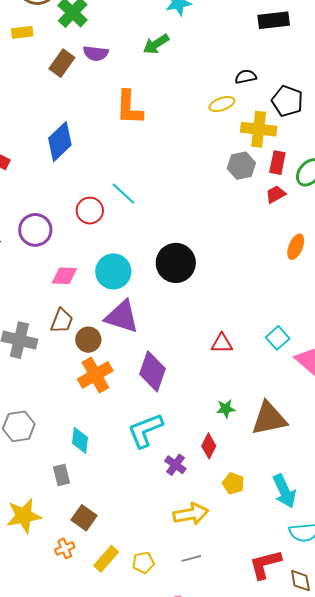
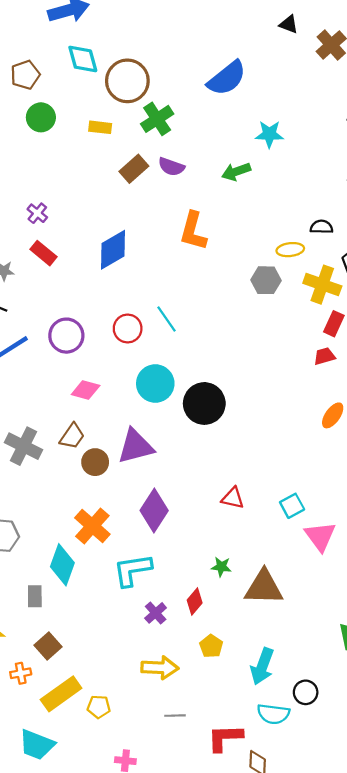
gray hexagon: (241, 166) -> (266, 280), moved
cyan circle: (113, 271) -> (155, 384), moved
purple triangle: (122, 317) -> (136, 446), turned -45
orange cross: (95, 375) -> (92, 526), moved, turned -32
cyan diamond: (80, 440) -> (62, 565), size x1.4
cyan arrow: (284, 491) -> (262, 666), turned 32
gray line: (191, 558) -> (175, 716), moved
yellow rectangle: (106, 559) -> (61, 694), size x1.4

